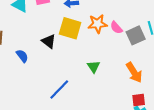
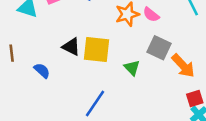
yellow square: (70, 28) -> (96, 49), moved
gray square: (136, 35) -> (159, 48), moved, turned -30

